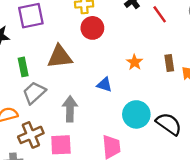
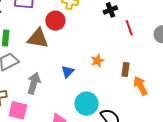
red circle: (92, 28) -> (55, 21), moved
blue triangle: (104, 85) -> (68, 72), turned 40

